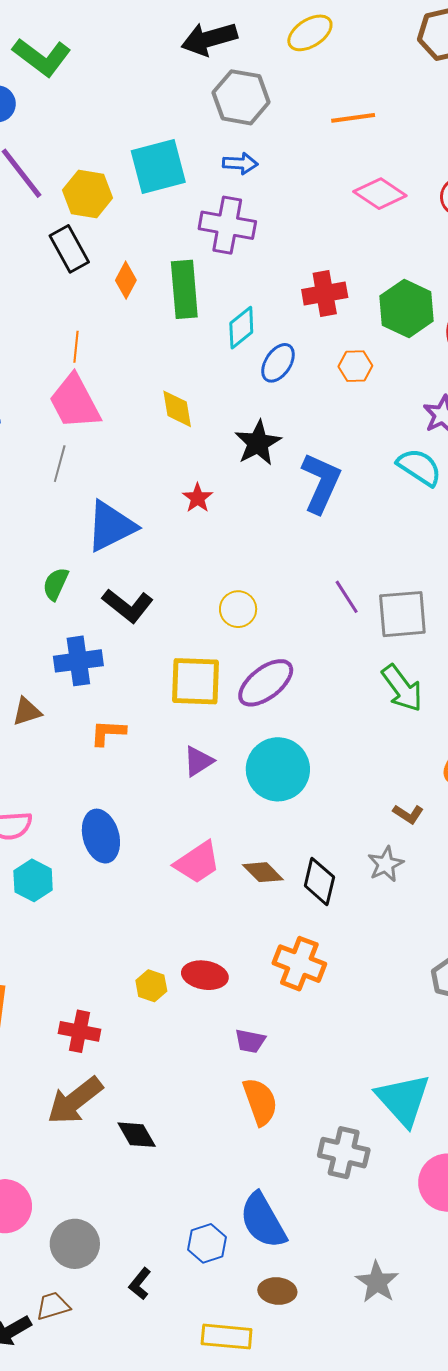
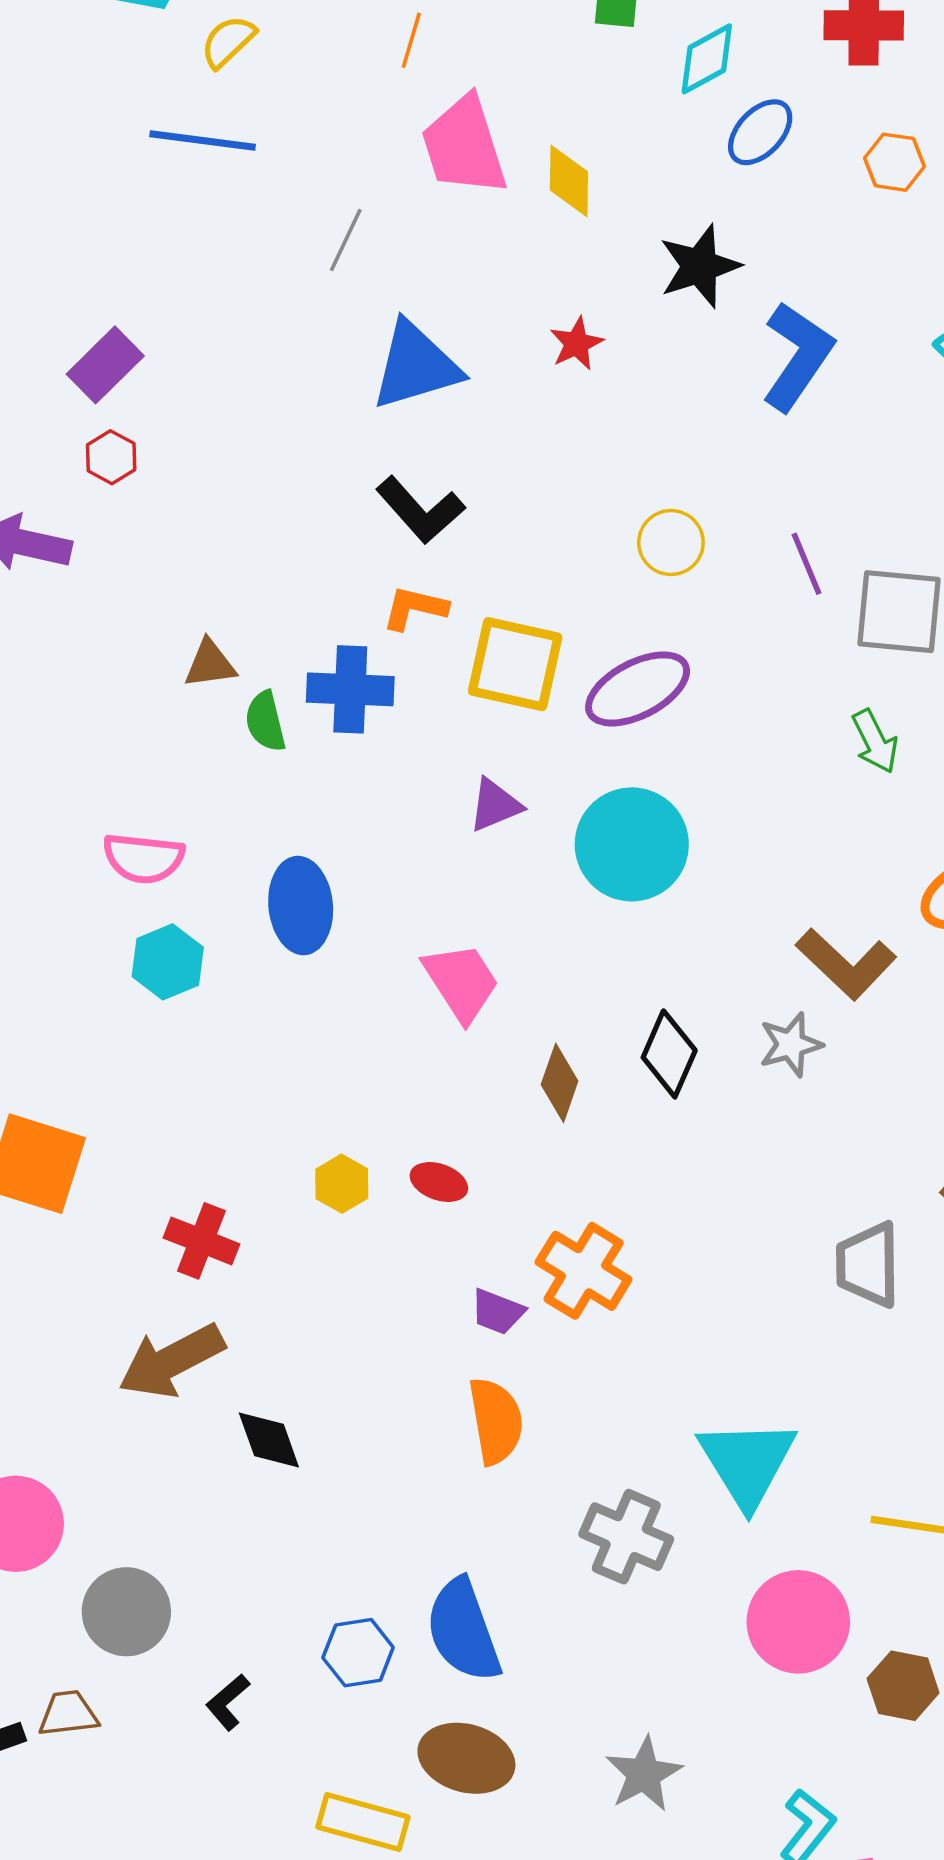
pink trapezoid: (75, 402) -> (464, 146), moved
green semicircle: (56, 584) -> (265, 721), moved, turned -48
yellow circle: (238, 609) -> (671, 543), moved
blue cross: (78, 661) -> (350, 689), moved
green arrow: (402, 688) -> (875, 741), size x0.7
orange L-shape: (108, 733) -> (415, 608), moved
brown L-shape: (408, 814) -> (846, 964), size x1.8
pink trapezoid: (197, 862) -> (461, 982), turned -99
brown diamond: (263, 872) -> (560, 1083), moved, turned 54
orange cross: (299, 964) -> (584, 1271), moved
red ellipse: (205, 975) -> (439, 1182), size x0.7
brown ellipse: (277, 1291) -> (466, 1758), size x1.4

